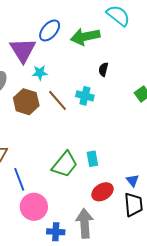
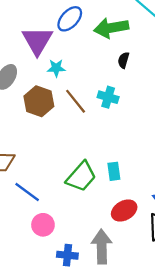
black semicircle: (103, 69) -> (124, 60), moved
blue line: (19, 179) -> (27, 192), turned -35
pink circle: (34, 207) -> (43, 225), size x0.7

